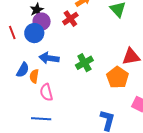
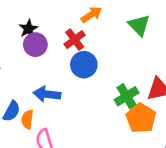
blue circle: (34, 33) -> (84, 65), moved
green cross: (84, 63) -> (127, 96), moved

